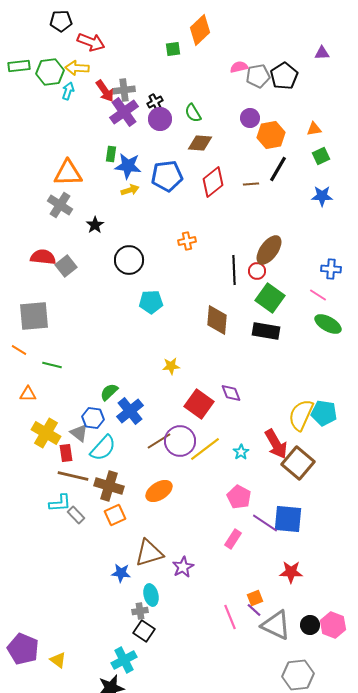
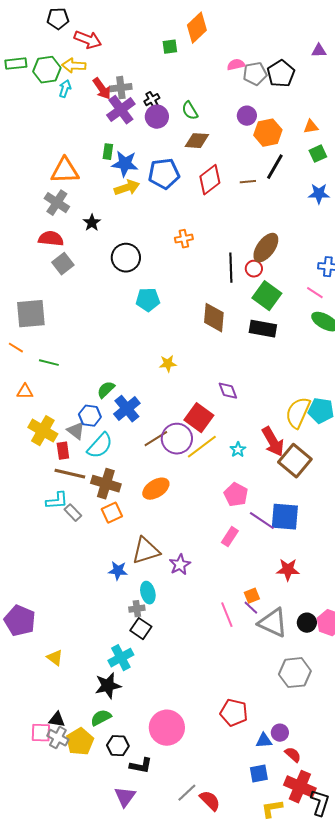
yellow arrow: (130, 190) -> (127, 188), size x1.4
red semicircle: (43, 257) -> (51, 239), moved
red square: (199, 404) -> (199, 418), moved
purple pentagon: (23, 649) -> (20, 621), moved

